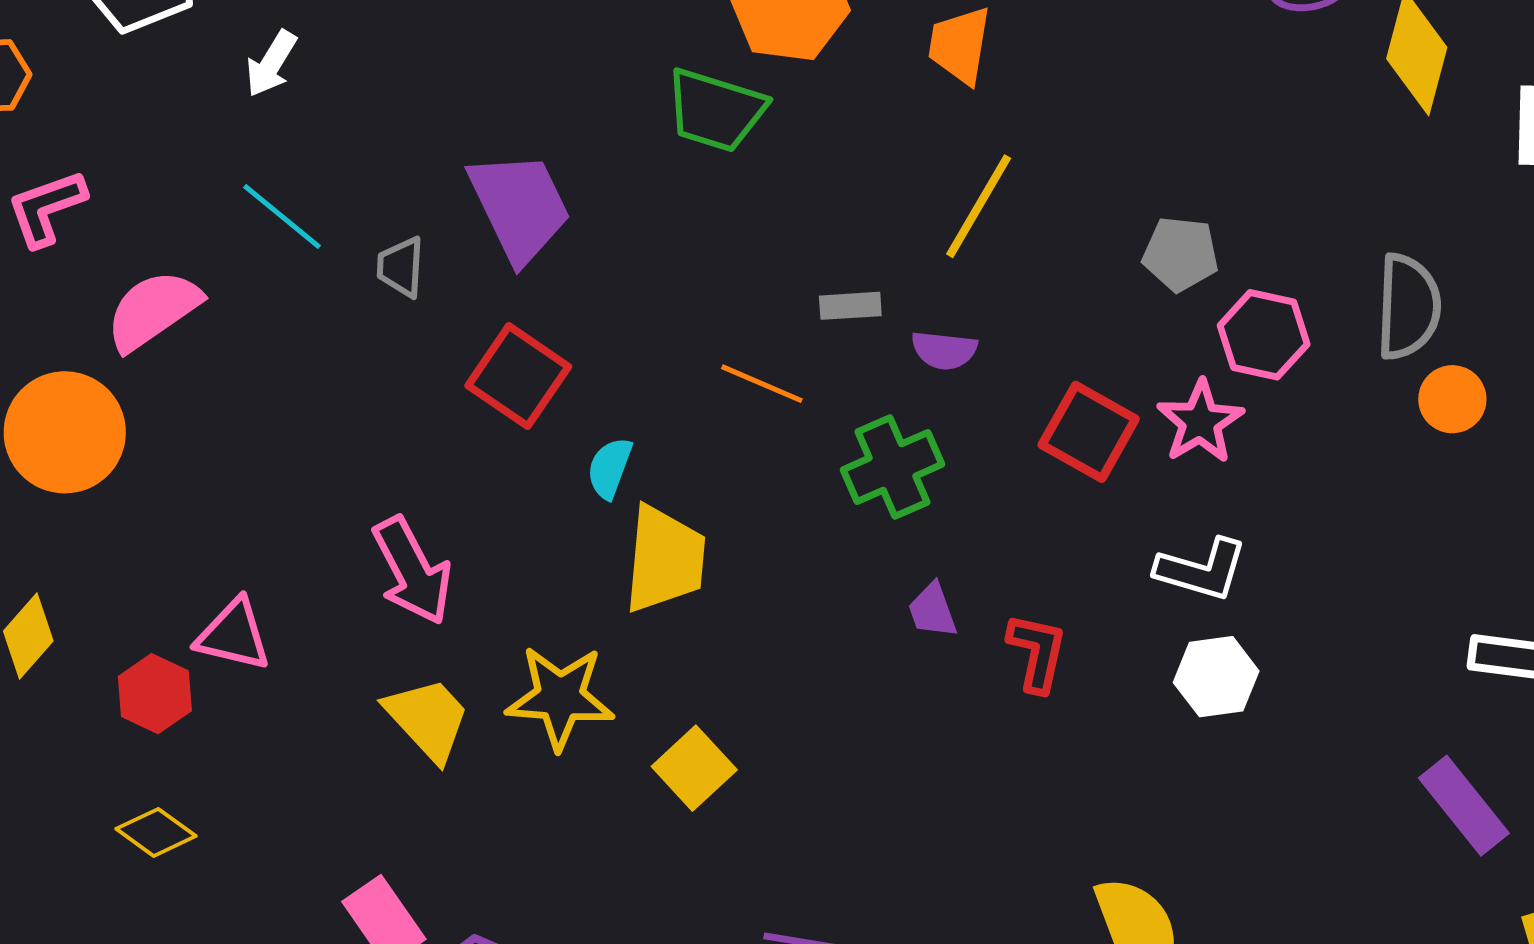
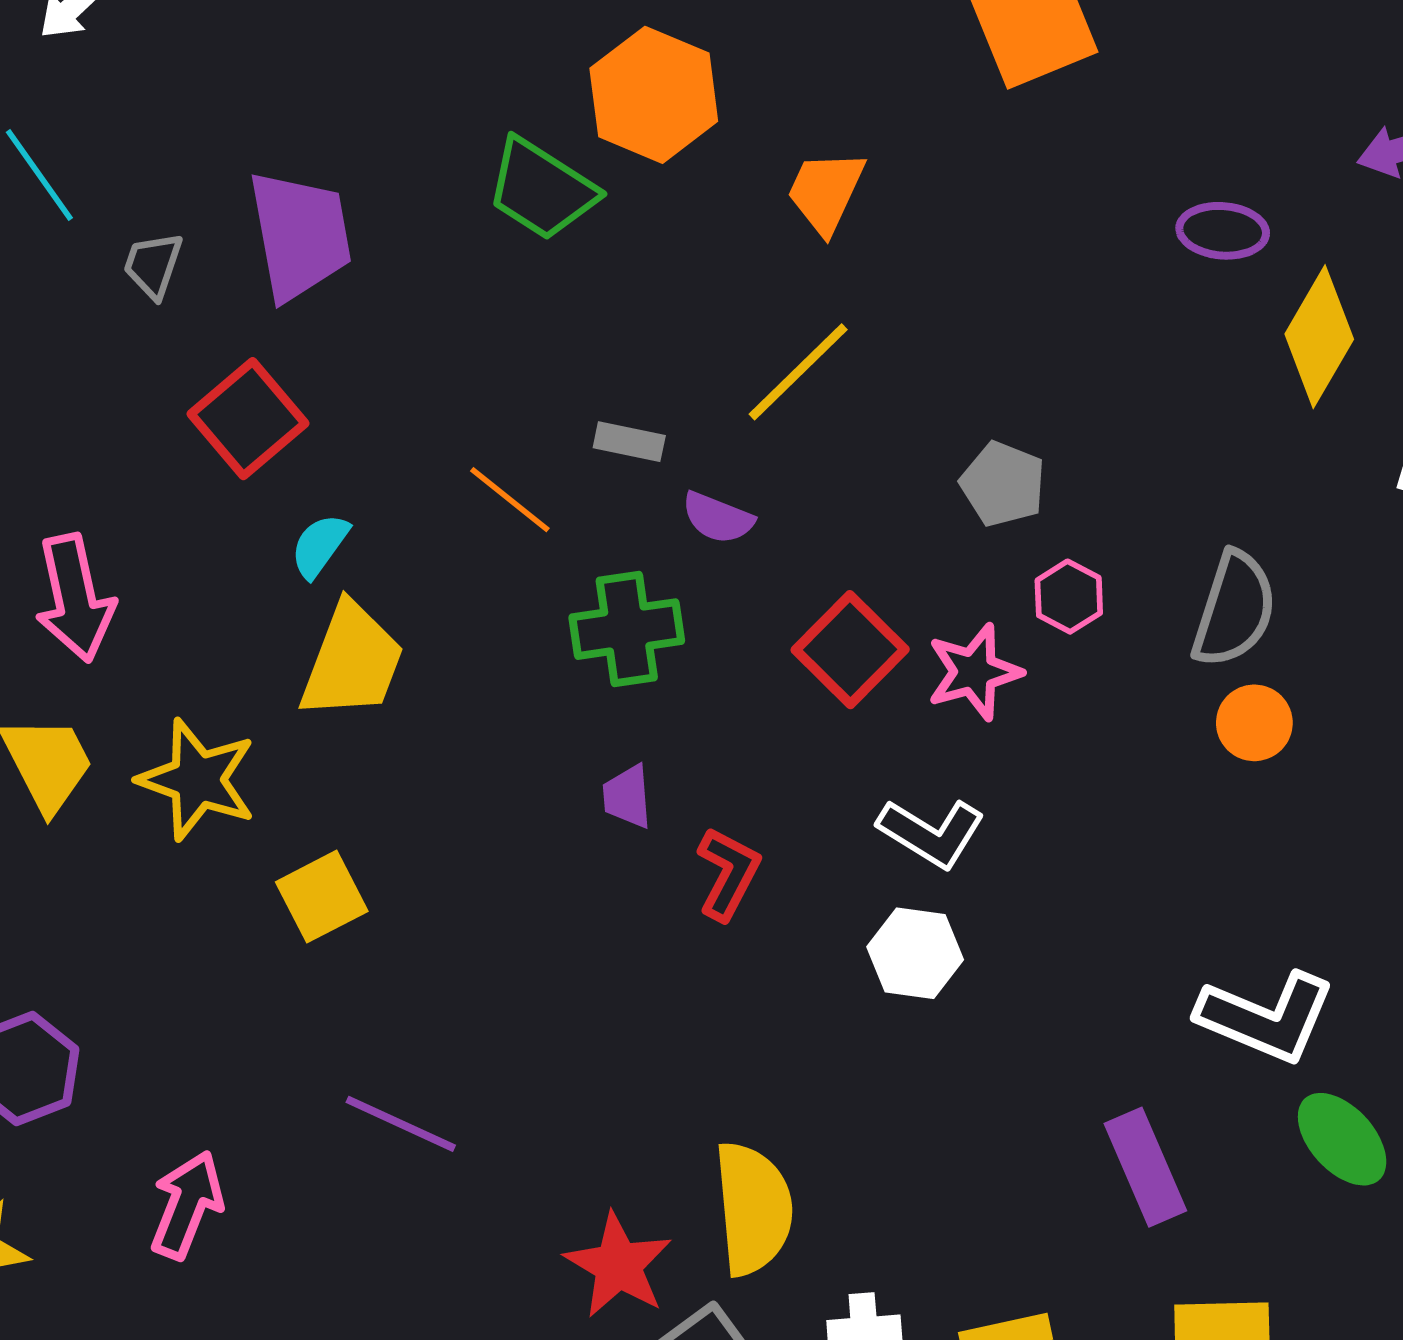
pink hexagon: (1264, 335) -> (1069, 597), size x0.7

